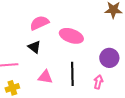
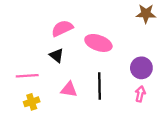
pink arrow: (98, 82) -> (140, 94), moved

